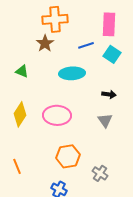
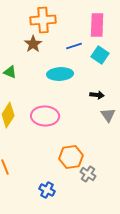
gray triangle: (105, 120) -> (108, 115), moved
orange hexagon: (68, 156) -> (71, 157), moved

